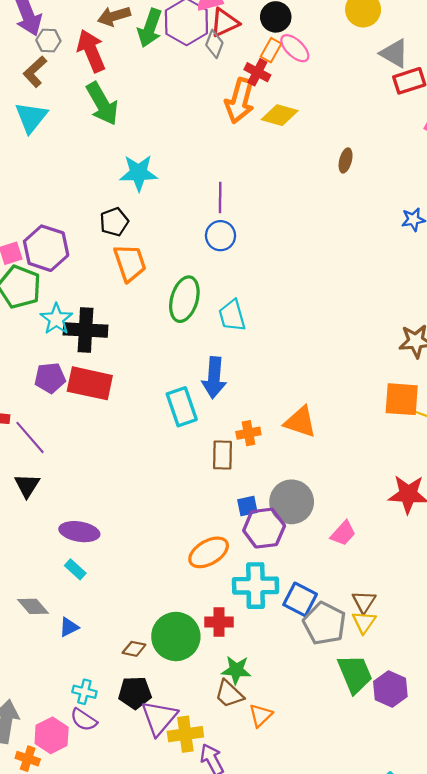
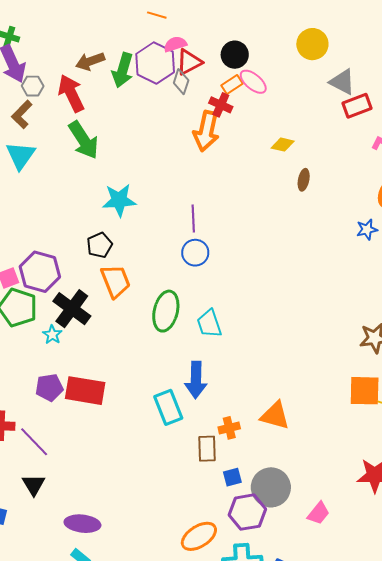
orange rectangle: (271, 50) -> (232, 85), turned 30
yellow diamond: (280, 115) -> (283, 145), moved, size x0.7
cyan star: (56, 319) -> (52, 335), size x0.7
black cross: (86, 330) -> (72, 309), moved, turned 36
blue square: (247, 506) -> (232, 477), moved

